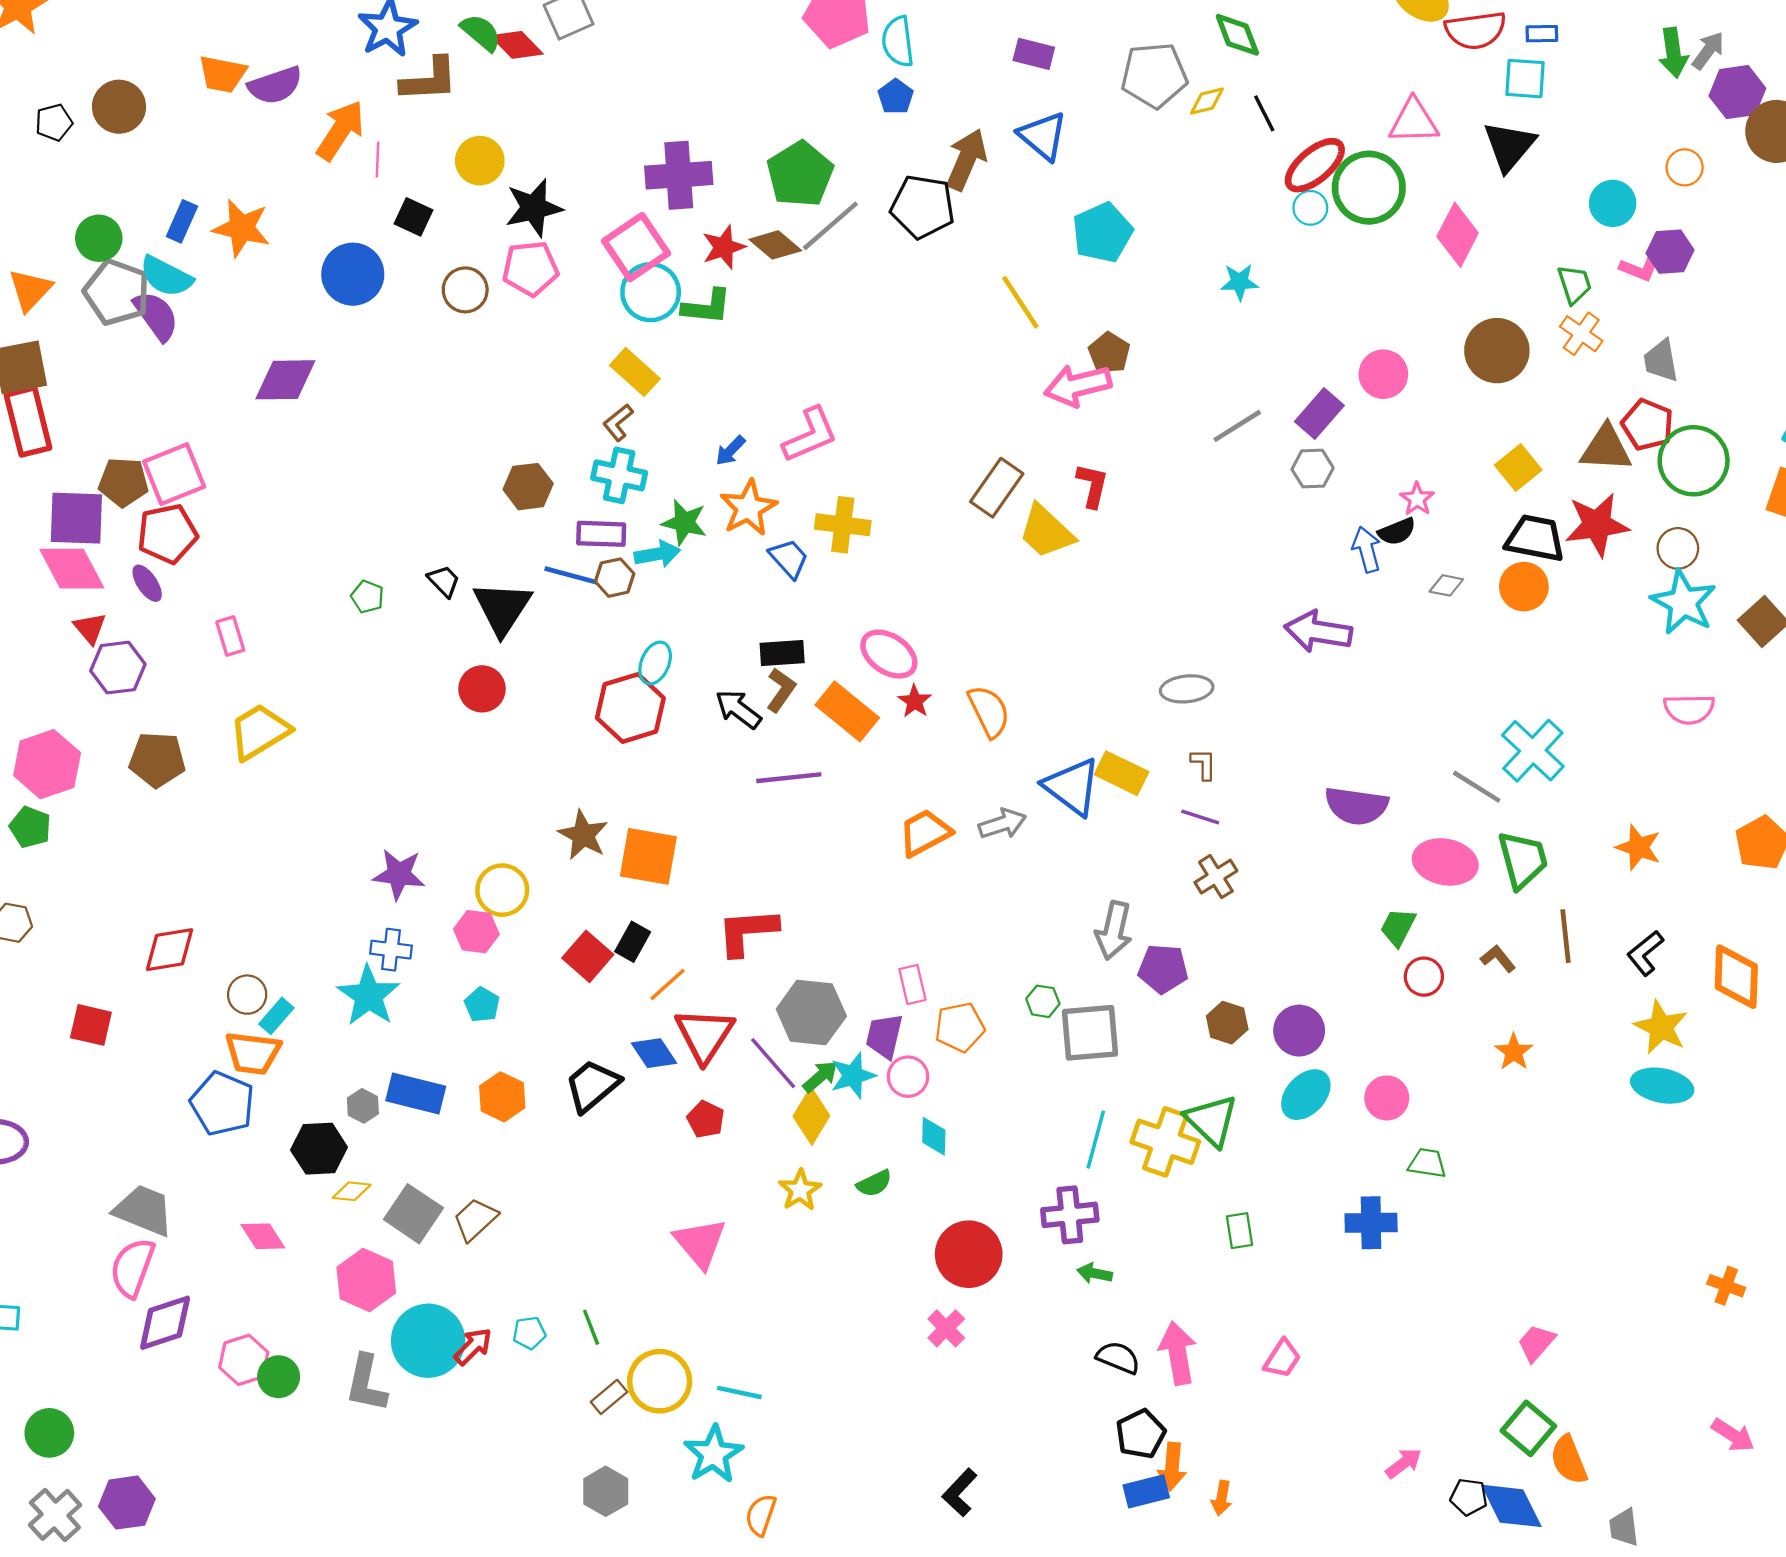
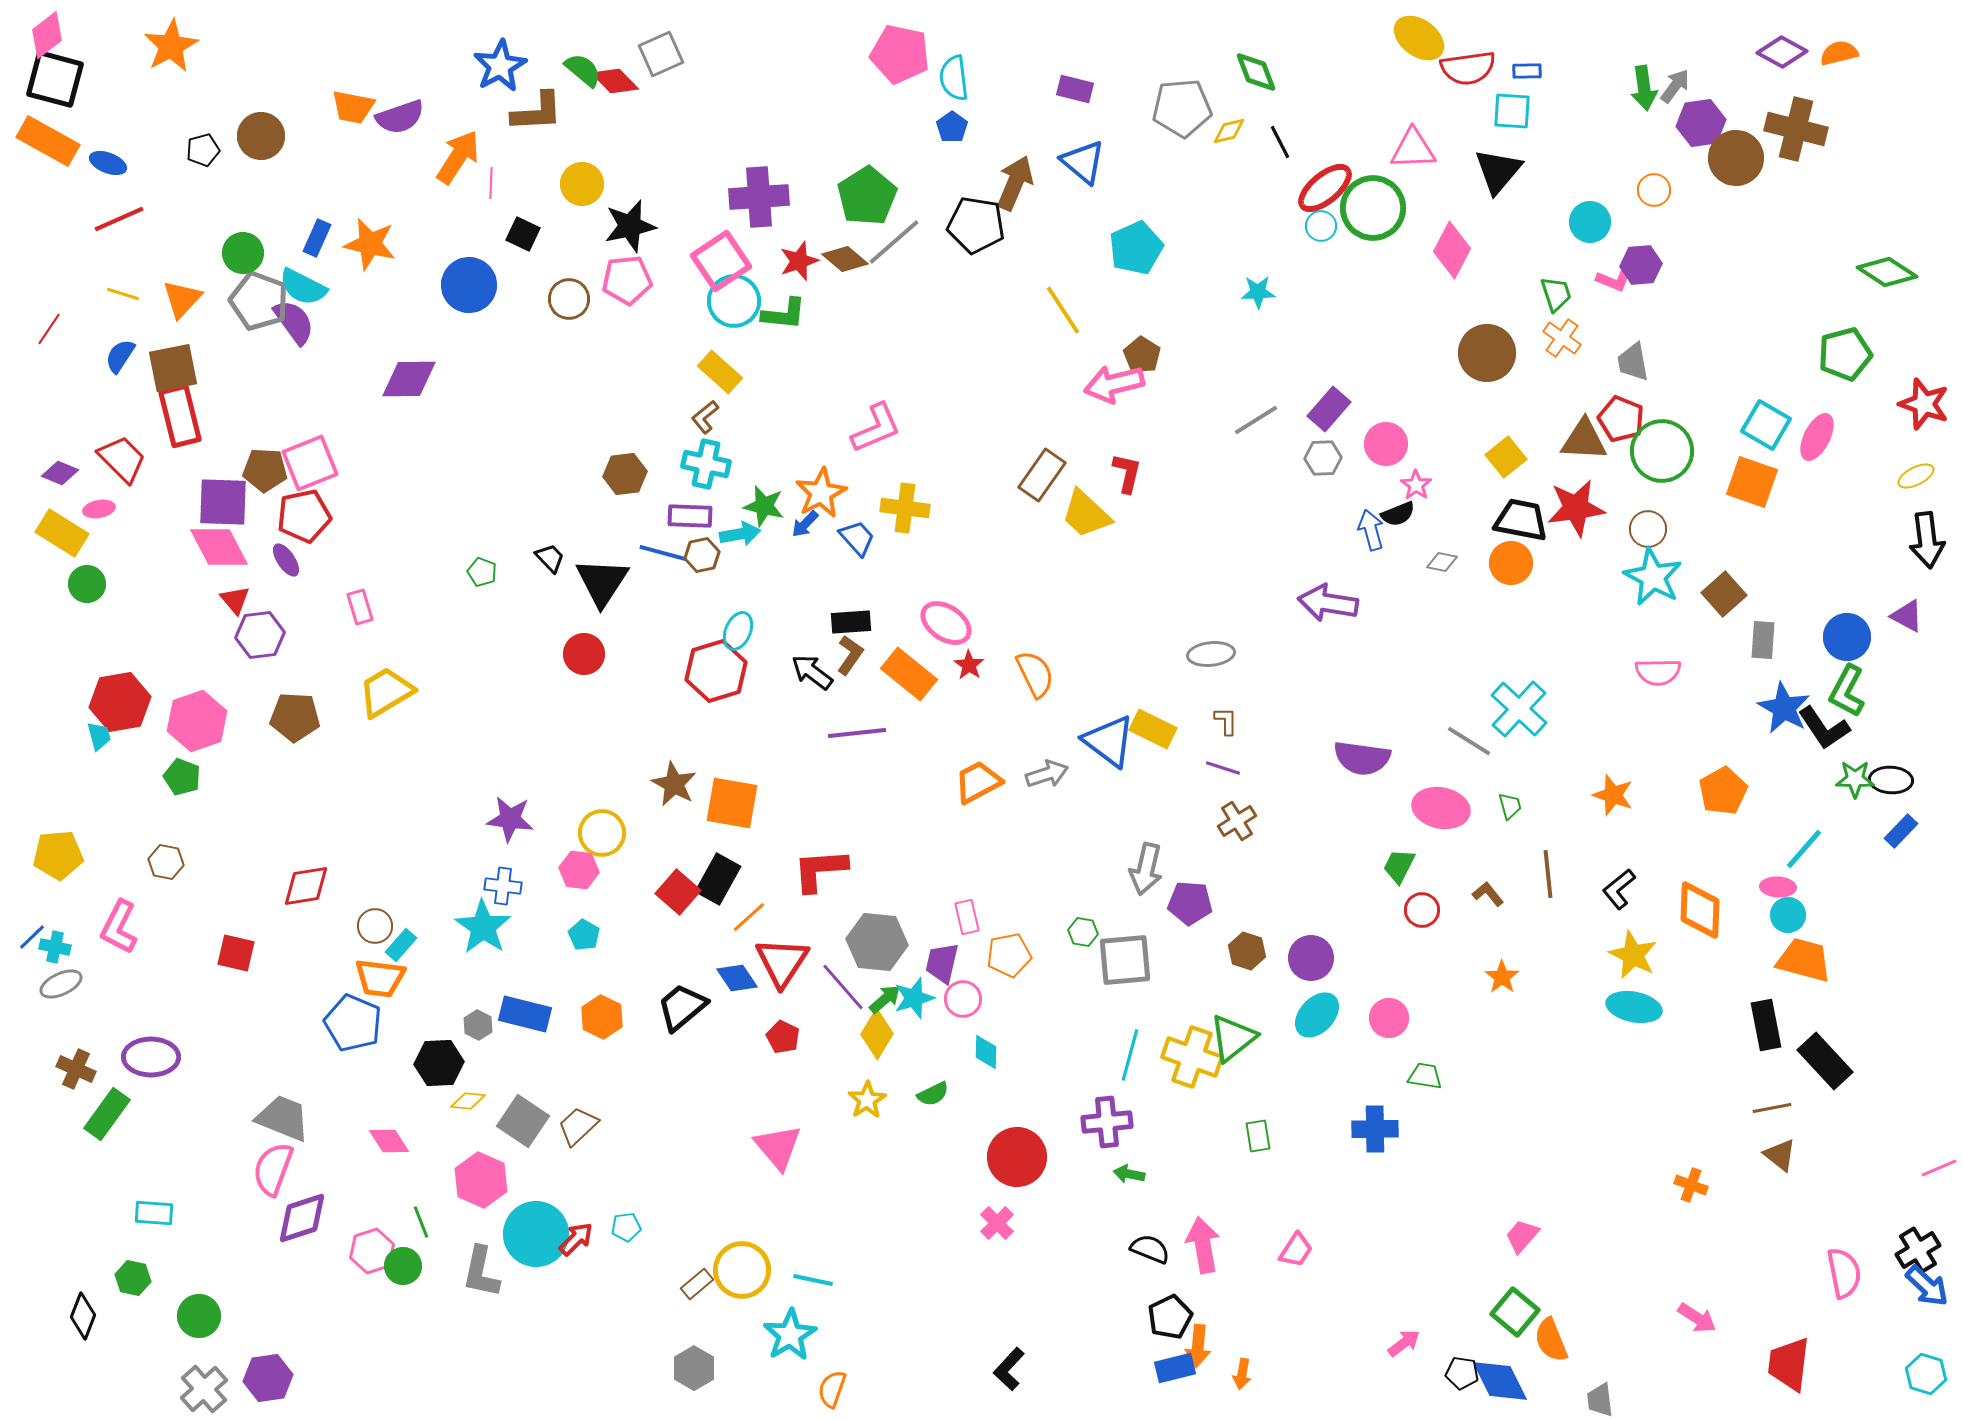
pink circle: (1383, 374) -> (1386, 444), moved
blue arrow: (730, 451) -> (805, 524), moved
green trapezoid: (1523, 860) -> (1510, 806), size x0.5
black rectangle: (633, 942) -> (718, 879), size x1.4
green triangle: (1211, 1120) -> (1233, 1038), turned 38
green line: (591, 1327) -> (421, 1222), moved

